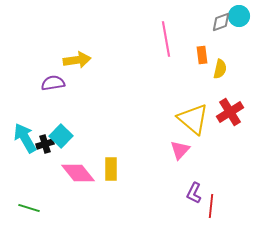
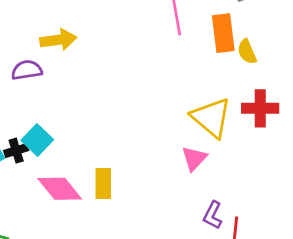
orange rectangle: (202, 55) -> (223, 33), size x1.6
yellow semicircle: (220, 69) -> (247, 52), turned 144
red cross: (230, 112) -> (260, 108), turned 32

